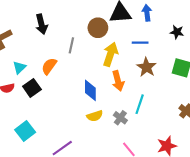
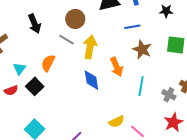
brown circle: (98, 28) -> (75, 19), moved
gray line: (71, 45) -> (67, 40), turned -63
yellow arrow: (110, 54) -> (90, 47), moved
yellow semicircle: (95, 116) -> (117, 122), moved
gray cross: (120, 118) -> (169, 95), moved

